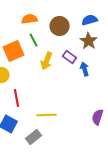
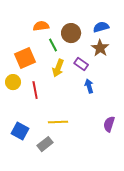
green line: (34, 40) -> (53, 45), moved
blue arrow: (85, 69) -> (89, 86), moved
red line: (17, 98) -> (35, 90), moved

